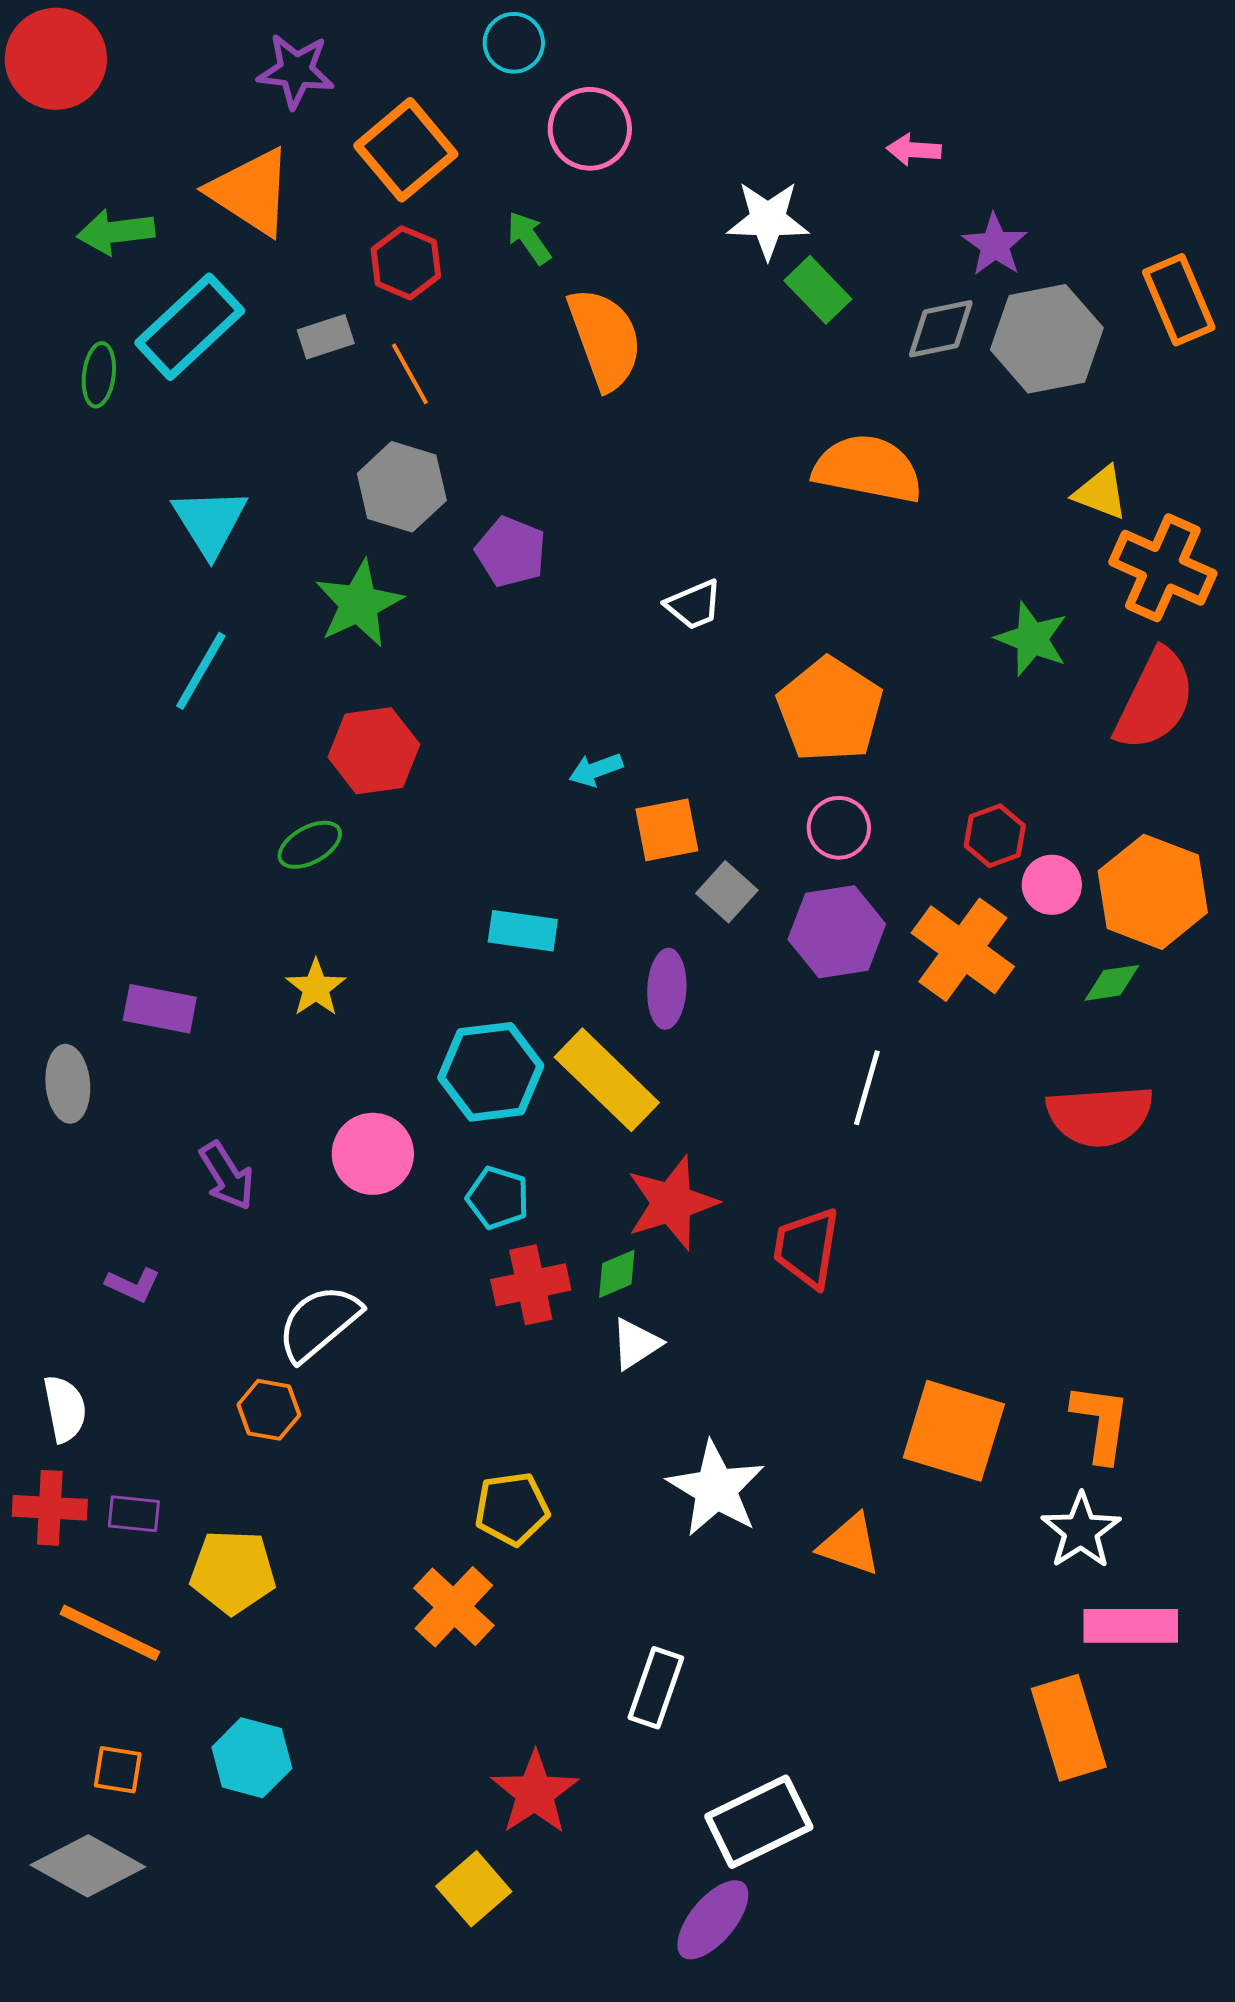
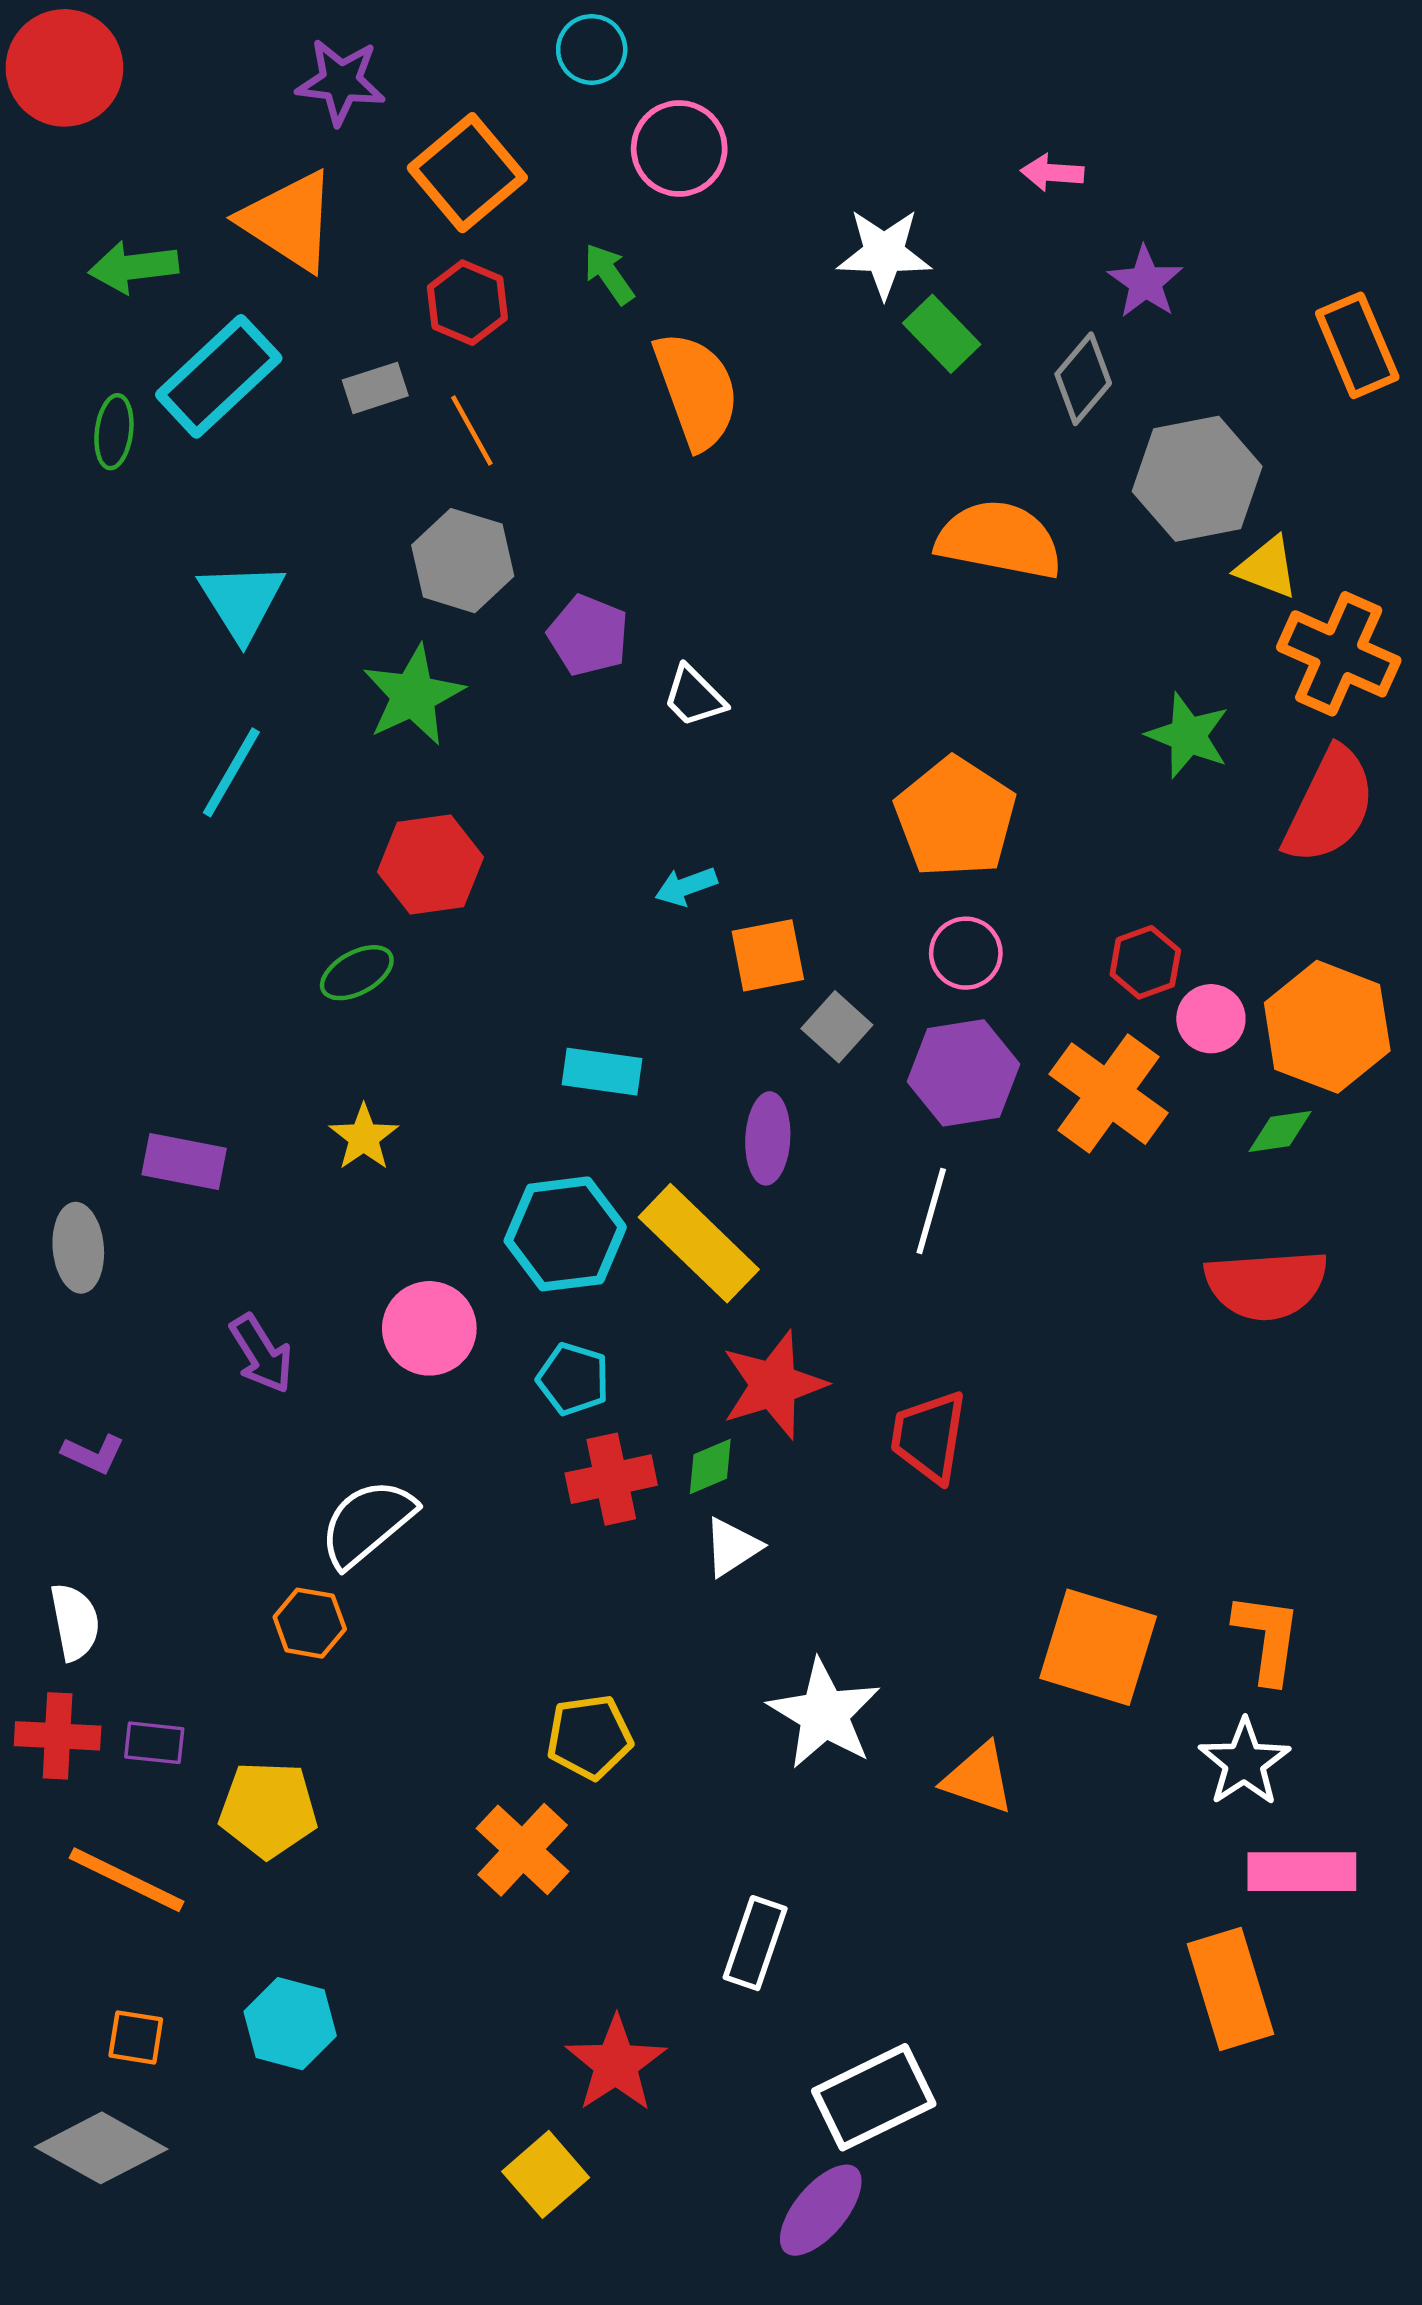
gray diamond: (941, 329) -> (1083, 379), turned -38
gray hexagon: (1047, 339) -> (1197, 479), moved
white trapezoid: (694, 605) -> (694, 696), moved, turned 68
white line: (867, 1088) -> (931, 1211), moved
purple L-shape: (133, 1285) -> (93, 1454), moved

